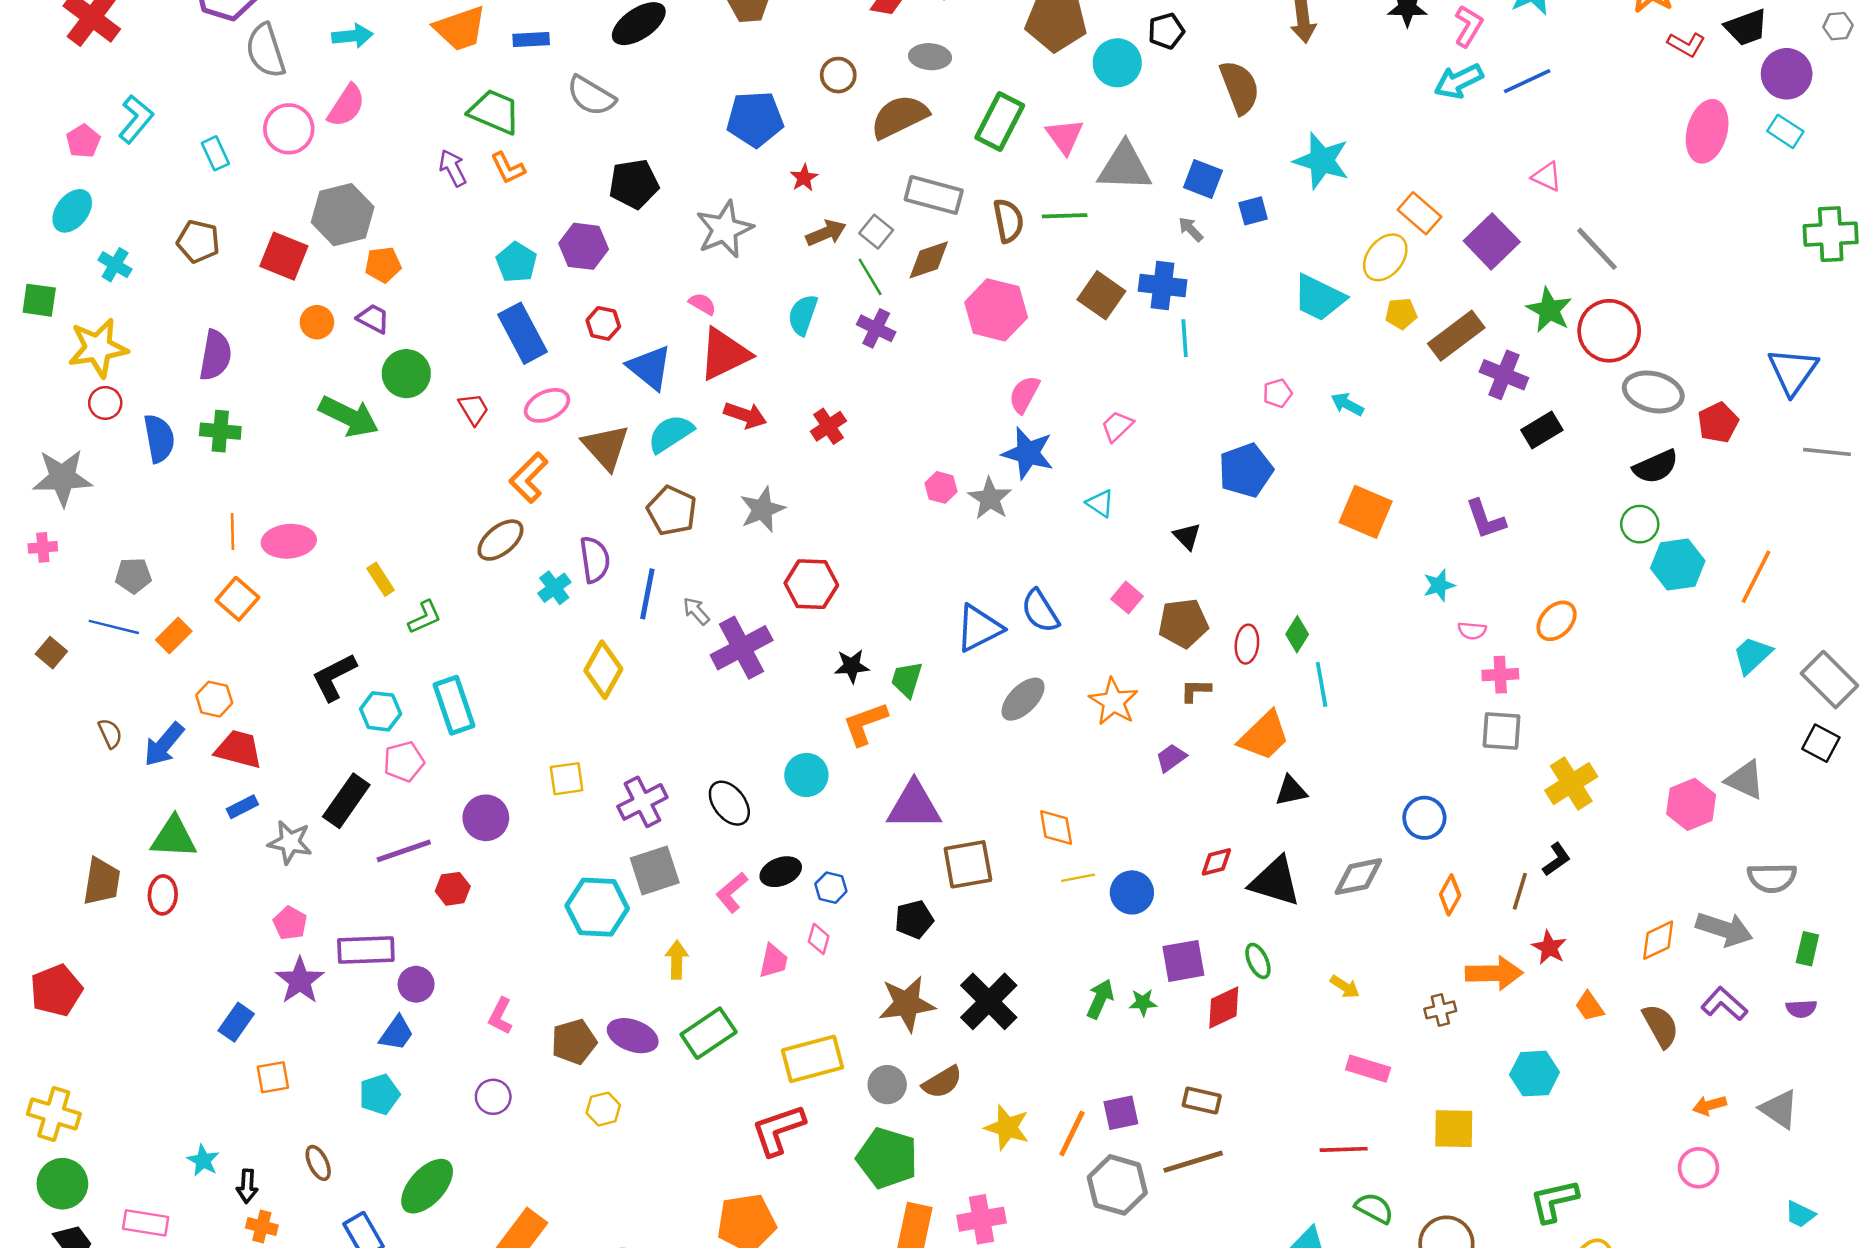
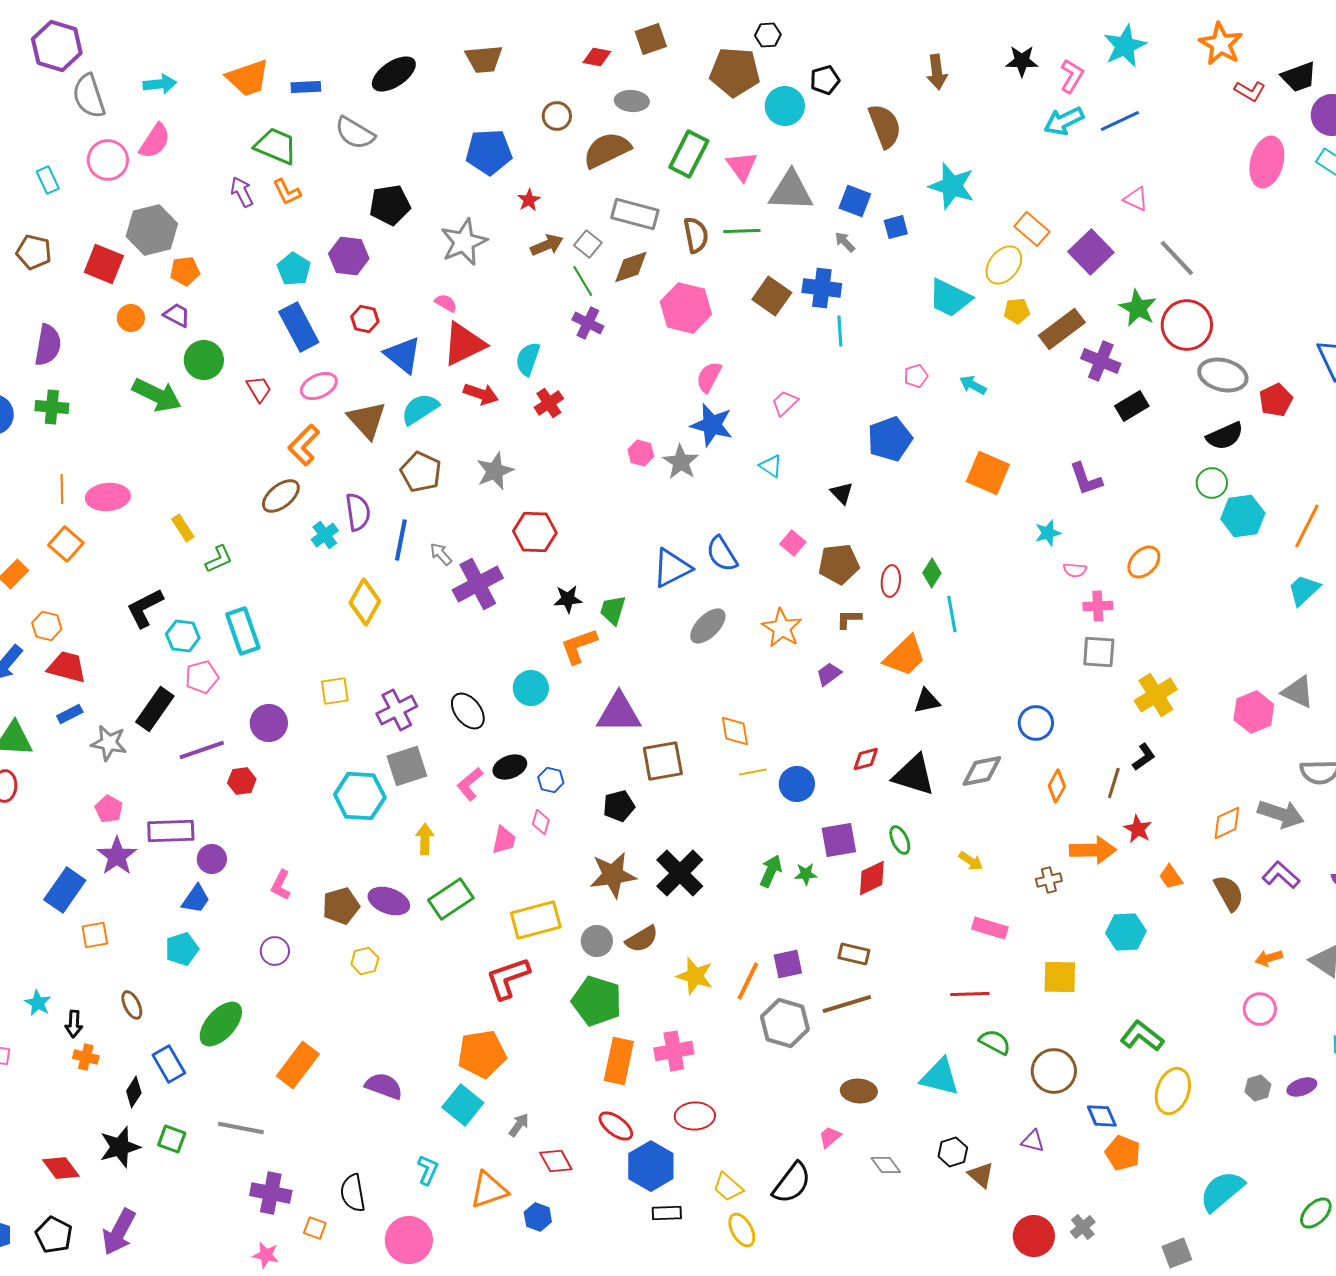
cyan semicircle: (803, 315) -> (528, 359), moved
blue rectangle: (236, 1022) -> (65, 890), size x1.4
green L-shape: (1554, 1201) -> (1142, 1036), turned 51

